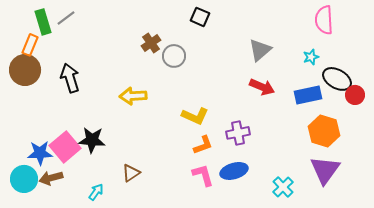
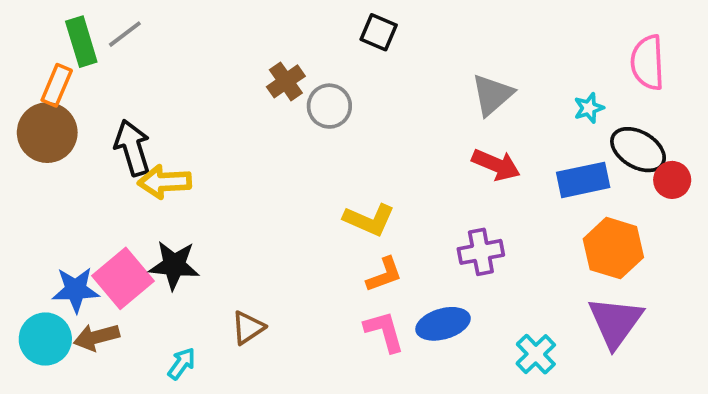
pink semicircle: (324, 20) -> (648, 63), moved
yellow arrow: (133, 96) -> (165, 182), moved
purple cross: (238, 133) -> (481, 252), moved

